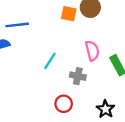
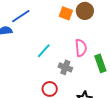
blue line: (17, 25) -> (21, 16), turned -36

